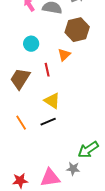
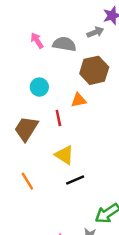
orange triangle: (64, 55) -> (79, 100), turned 32
black line: (48, 122) -> (75, 180), moved

